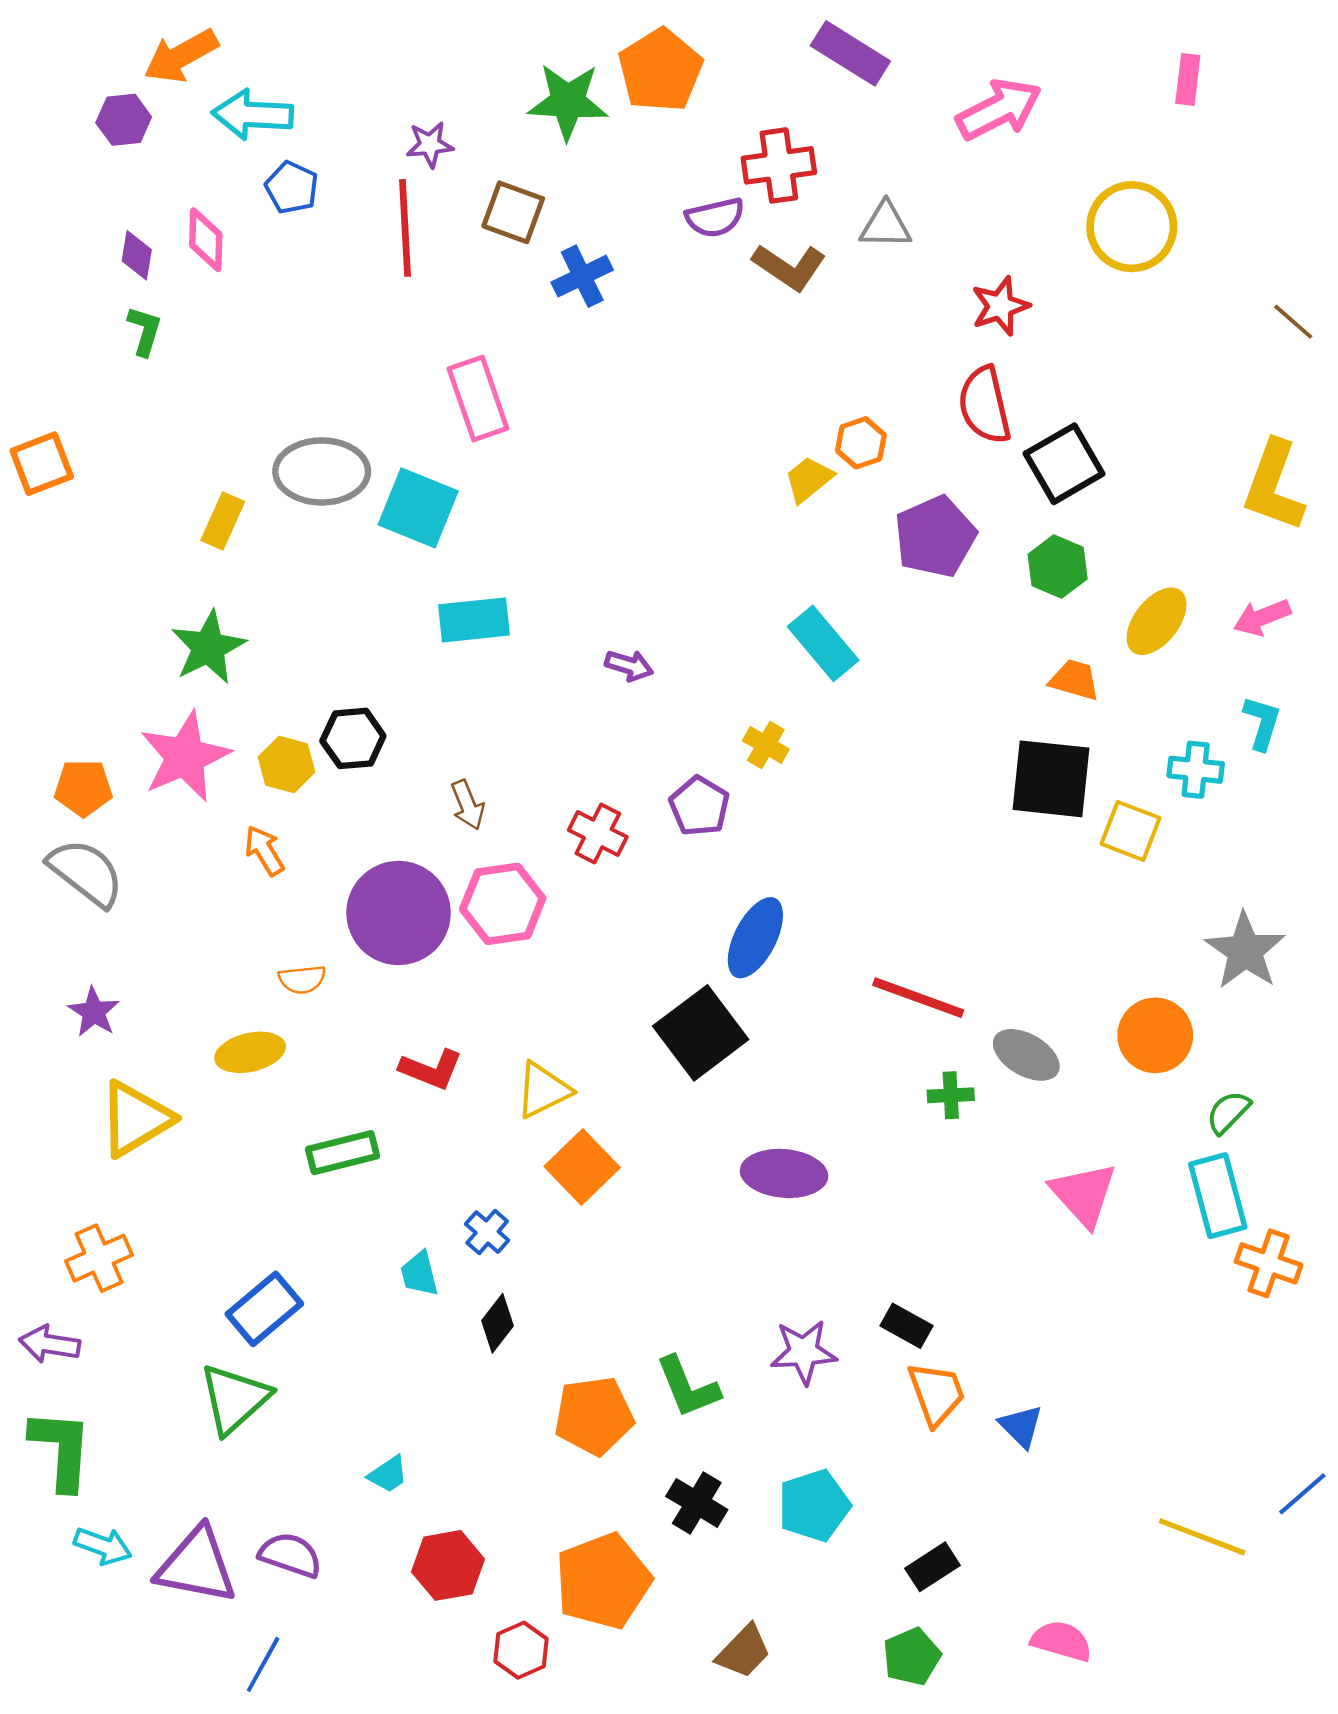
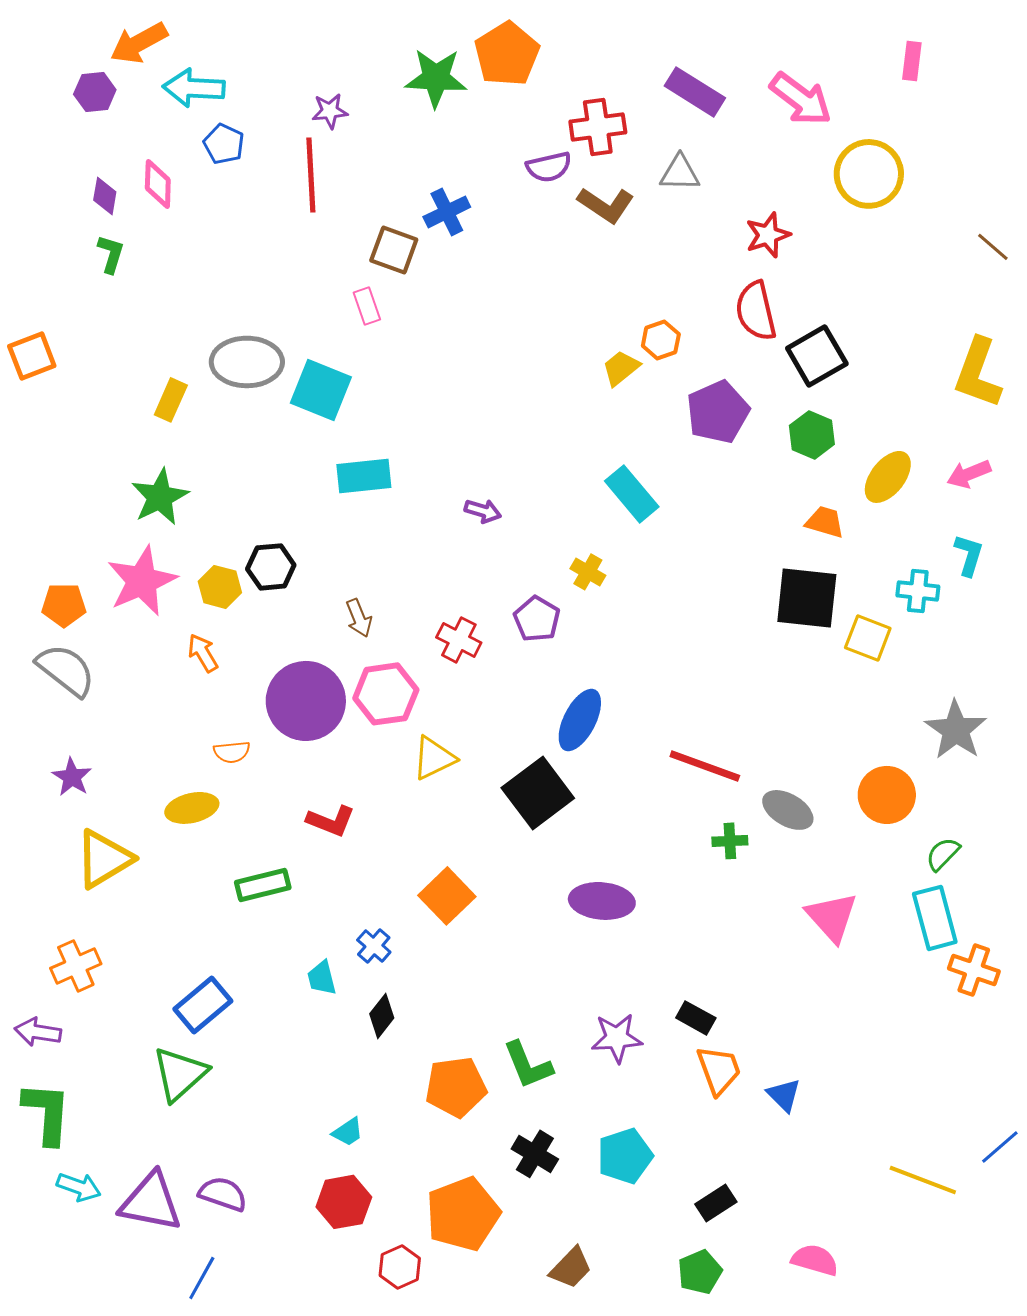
purple rectangle: (850, 53) -> (695, 92), moved
pink arrow: (999, 109) -> (801, 99), moved, turned 64
brown square: (513, 212) -> (394, 250), moved
pink rectangle: (478, 399) -> (367, 306), size x0.6
yellow triangle: (543, 1090) -> (434, 758), moved
cyan trapezoid: (388, 1474) -> (348, 1132), moved

